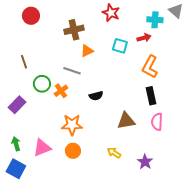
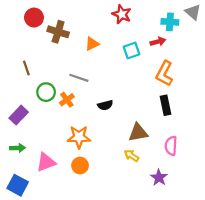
brown cross: (74, 30) -> (58, 32), moved, turned 30
cyan square: (120, 46) -> (132, 50), turned -35
orange triangle: (87, 51) -> (92, 44), moved
pink semicircle: (157, 122) -> (171, 146), moved
green arrow: (16, 144) -> (18, 148), moved, turned 104
yellow arrow: (114, 153) -> (132, 156), moved

